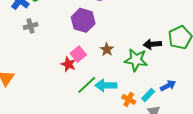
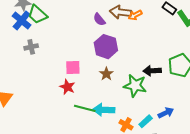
purple hexagon: (83, 20) -> (106, 47), moved
pink square: (78, 54) -> (73, 67), moved, turned 35
green line: (87, 85) -> (85, 108), turned 55

